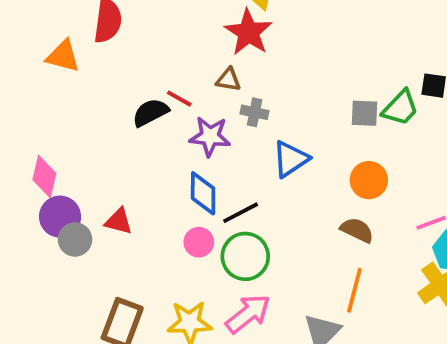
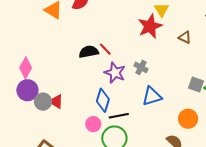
brown triangle: (228, 80) -> (185, 37), moved
gray circle: (75, 239) -> (43, 102), moved

